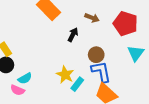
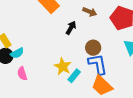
cyan semicircle: (25, 78) -> (17, 53), moved
pink semicircle: (18, 90) -> (22, 74), moved, turned 48

